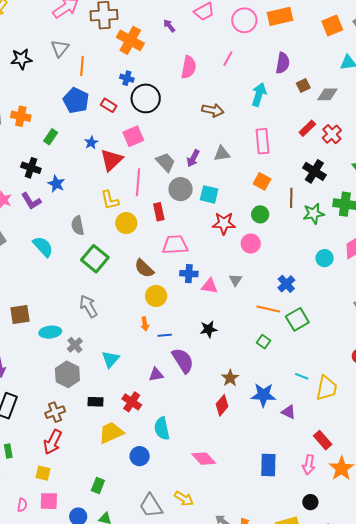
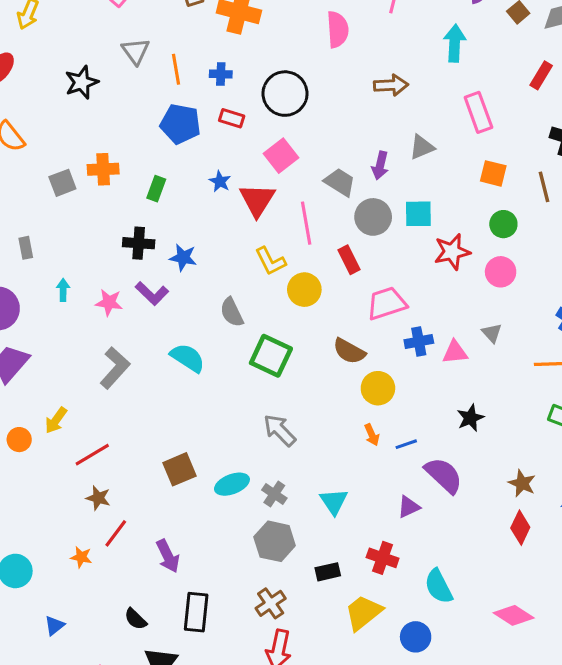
blue cross: (127, 78) -> (221, 74), moved

